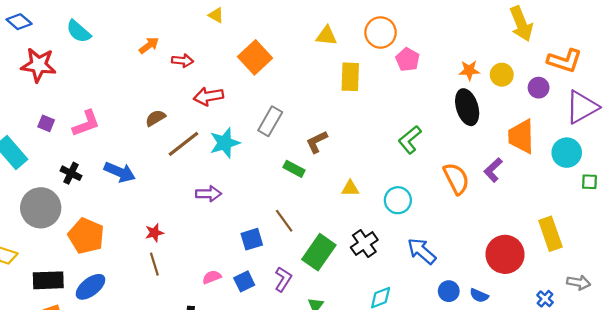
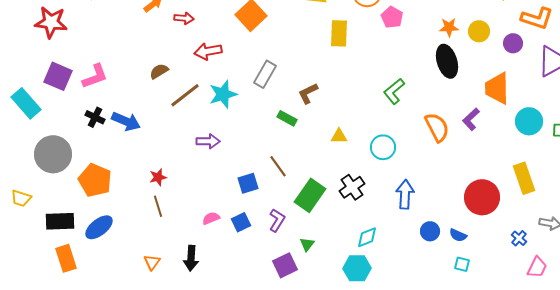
purple square: (46, 123) -> (58, 76), size x1.8
cyan circle: (567, 153) -> (529, 121), moved
black cross: (71, 173) -> (95, 117), moved
blue arrow: (422, 251) -> (405, 194), turned 52

